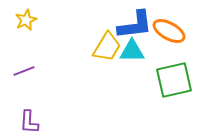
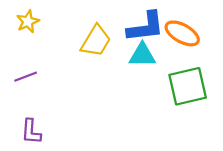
yellow trapezoid: (107, 47) -> (96, 41), moved

